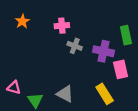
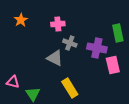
gray triangle: (65, 94) -> (55, 58), moved
yellow rectangle: (105, 94) -> (70, 88), moved

